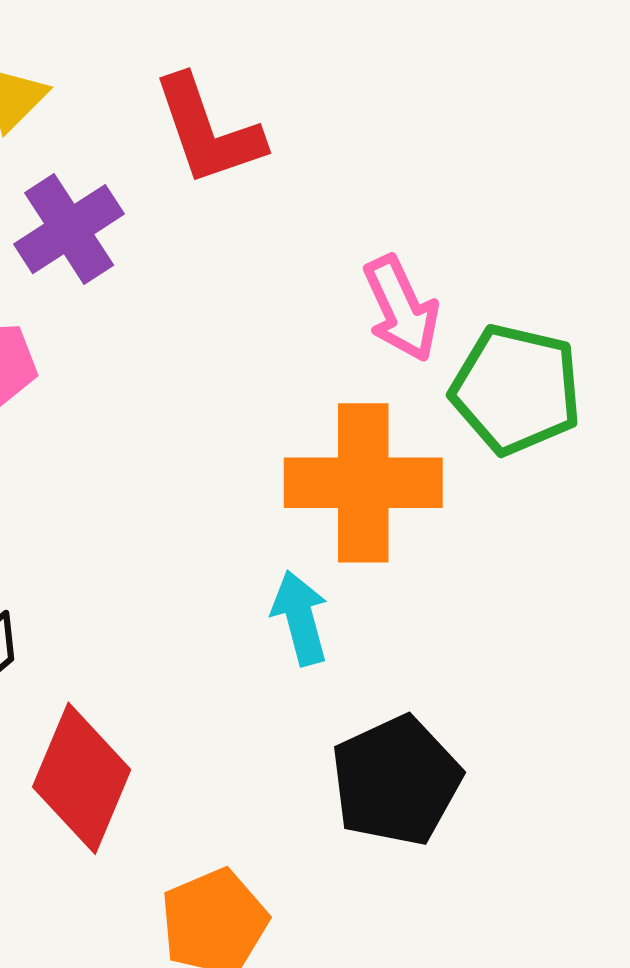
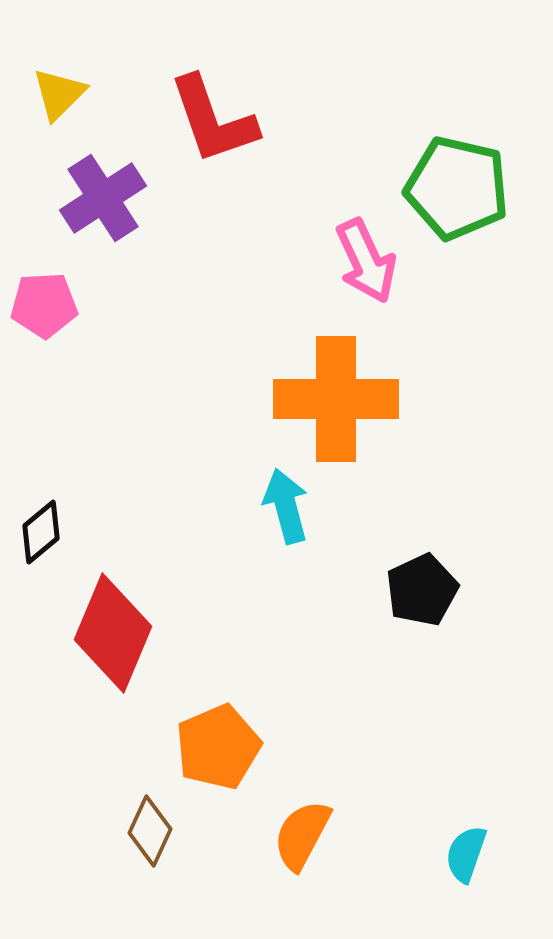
green pentagon: (516, 389) -> (457, 188), moved
black pentagon: (396, 781) -> (422, 590), moved, size x0.7

